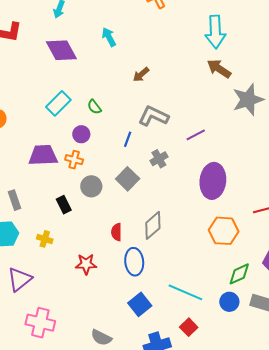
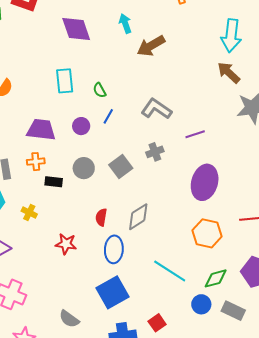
brown arrow: (141, 75) -> (151, 46), moved, size x1.6
cyan rectangle: (58, 103) -> (65, 81), turned -60
purple circle: (81, 134) -> (81, 126), moved
blue line: (128, 139) -> (108, 116), moved
orange cross: (74, 160) -> (36, 162), moved, turned -30
black rectangle: (64, 205) -> (54, 182), turned -66
cyan line: (185, 292) -> (170, 271), moved
blue square: (140, 304) -> (112, 292), size x1.4

